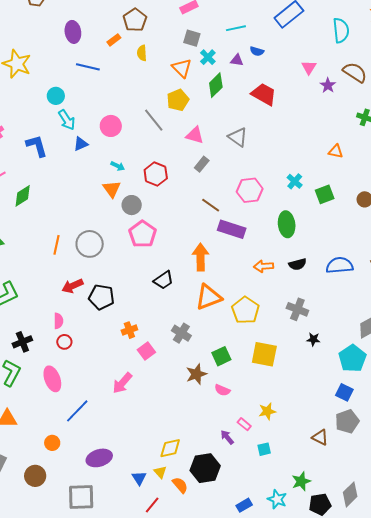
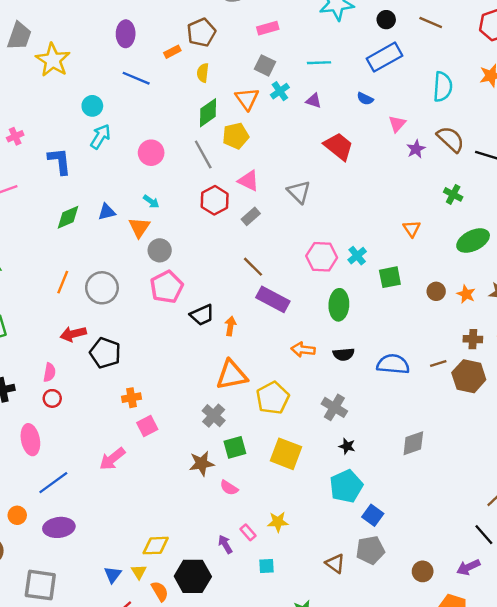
blue semicircle: (257, 51) -> (365, 99), moved
green diamond: (216, 85) -> (208, 113), moved
cyan arrow: (67, 120) -> (100, 137), turned -125
blue triangle: (81, 144) -> (107, 212), moved
orange triangle: (336, 151) -> (412, 229), turned 35
red hexagon: (156, 174) -> (215, 200), moved
pink hexagon: (250, 190) -> (322, 257), moved
green diamond: (23, 196) -> (68, 217), moved
orange arrow: (201, 257) -> (230, 326), size x0.6
black trapezoid: (163, 280) -> (202, 315), moved
gray cross: (181, 333) -> (214, 416), moved
cyan pentagon: (352, 358) -> (346, 486), moved
purple ellipse: (99, 458) -> (59, 527), moved

